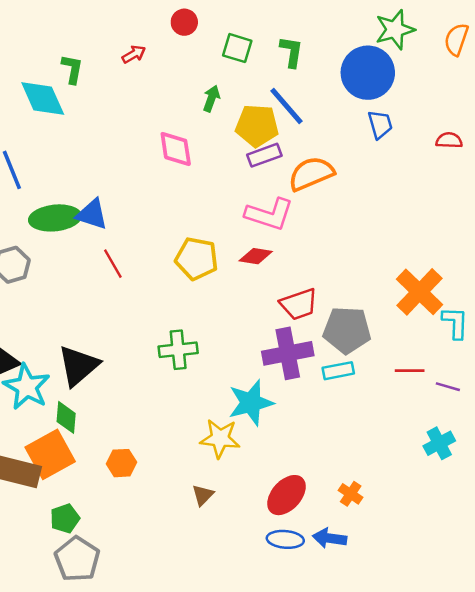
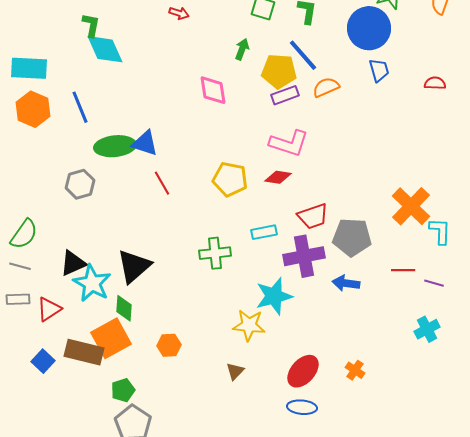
red arrow: (134, 54) -> (179, 13), turned 48
green L-shape: (72, 69) -> (91, 25), moved
orange semicircle: (311, 174) -> (326, 87), moved, size x0.7
cyan rectangle: (338, 371) -> (264, 232), moved
blue arrow: (330, 538) -> (346, 283), moved

